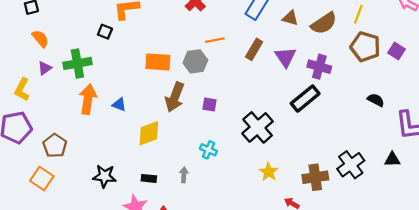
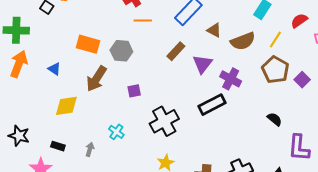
orange line: (215, 40) -> (143, 20), moved
purple square: (210, 104) -> (134, 91), moved, turned -32
blue triangle: (119, 105) -> (54, 69), moved

